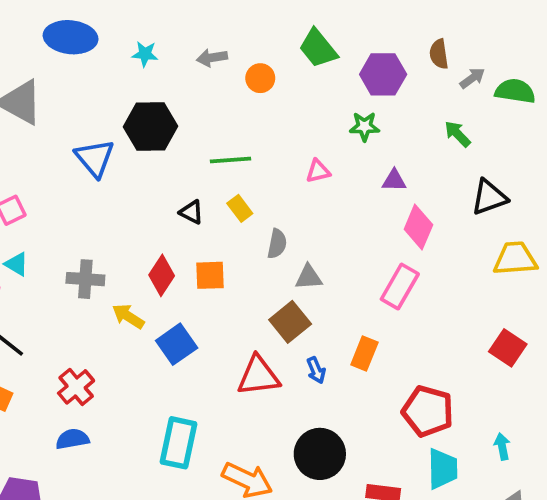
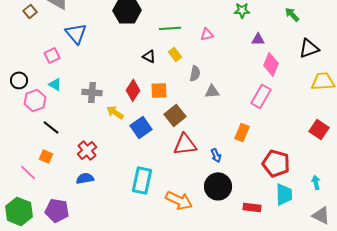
blue triangle: (95, 158) -> (76, 33), moved
pink triangle: (318, 171) -> (207, 34), moved
brown square: (290, 322) -> (175, 115), moved
blue arrow: (316, 370) -> (216, 155), moved

